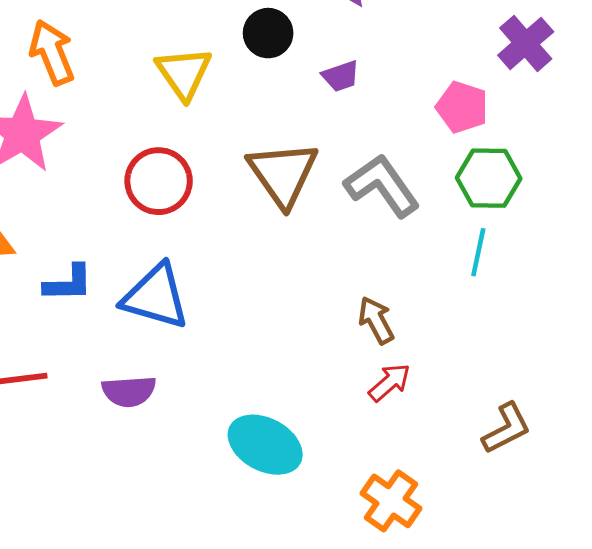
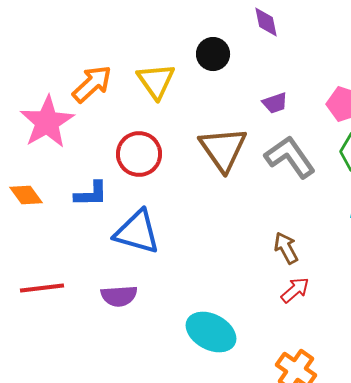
orange arrow: (52, 52) -> (92, 84), moved, turned 69
purple trapezoid: (341, 76) -> (275, 103), moved
blue L-shape: (68, 283) -> (91, 194), moved

